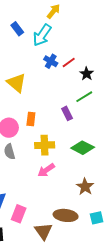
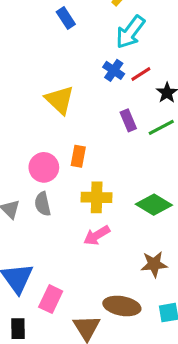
cyan arrow: (42, 35) -> (130, 32), moved
purple rectangle: (67, 113) -> (128, 120), moved
brown star: (85, 187) -> (154, 264), turned 30

